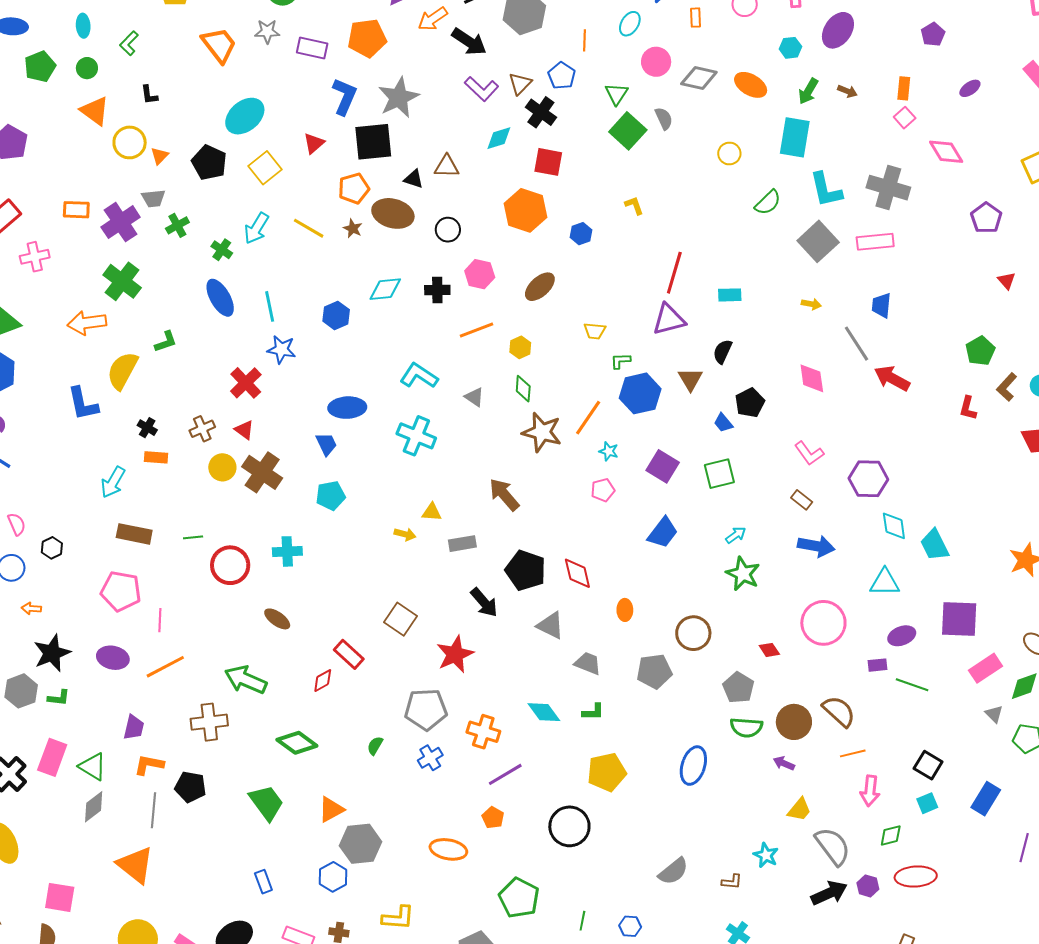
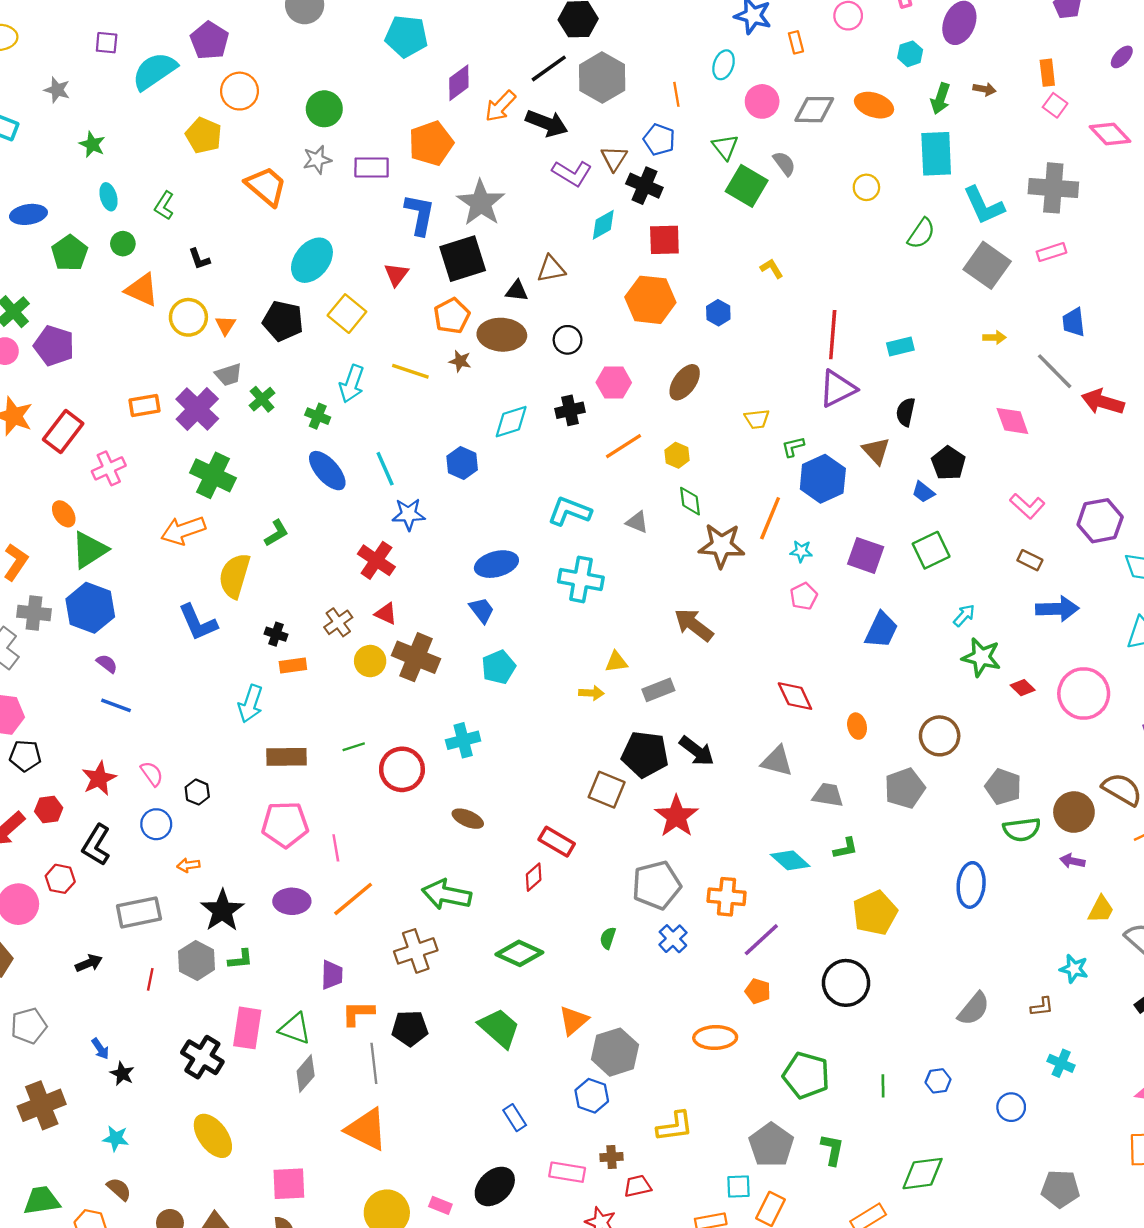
pink rectangle: (875, 242) -> (1051, 252), size x0.7
black pentagon: (526, 570) -> (645, 754), moved
red diamond: (769, 650) -> (1023, 688), moved

